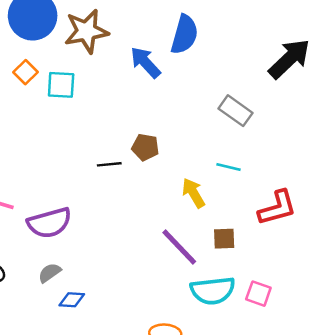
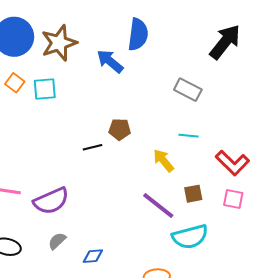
red L-shape: (277, 208) -> (232, 163), turned 68
pink square: (258, 294) -> (233, 199), moved
blue diamond: (72, 300) -> (93, 256), moved

